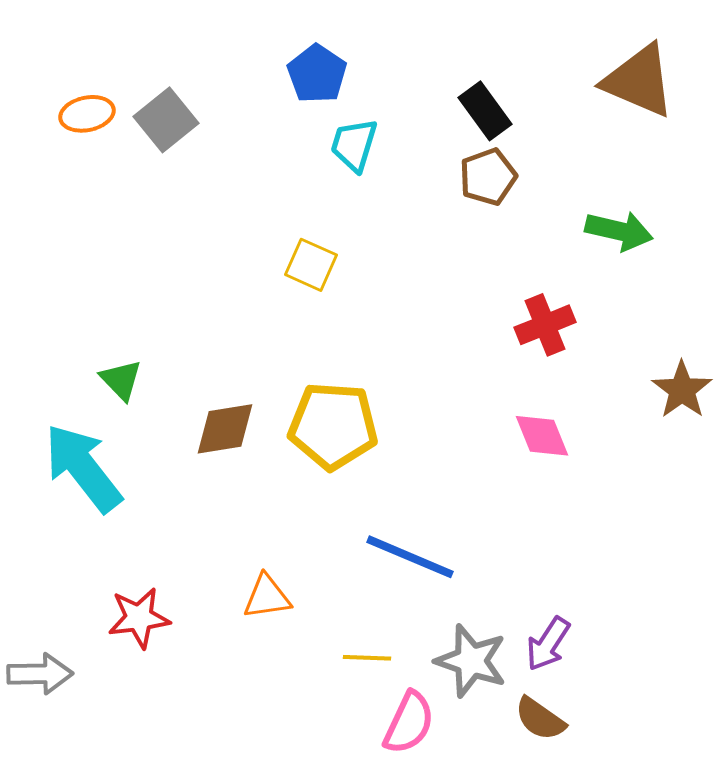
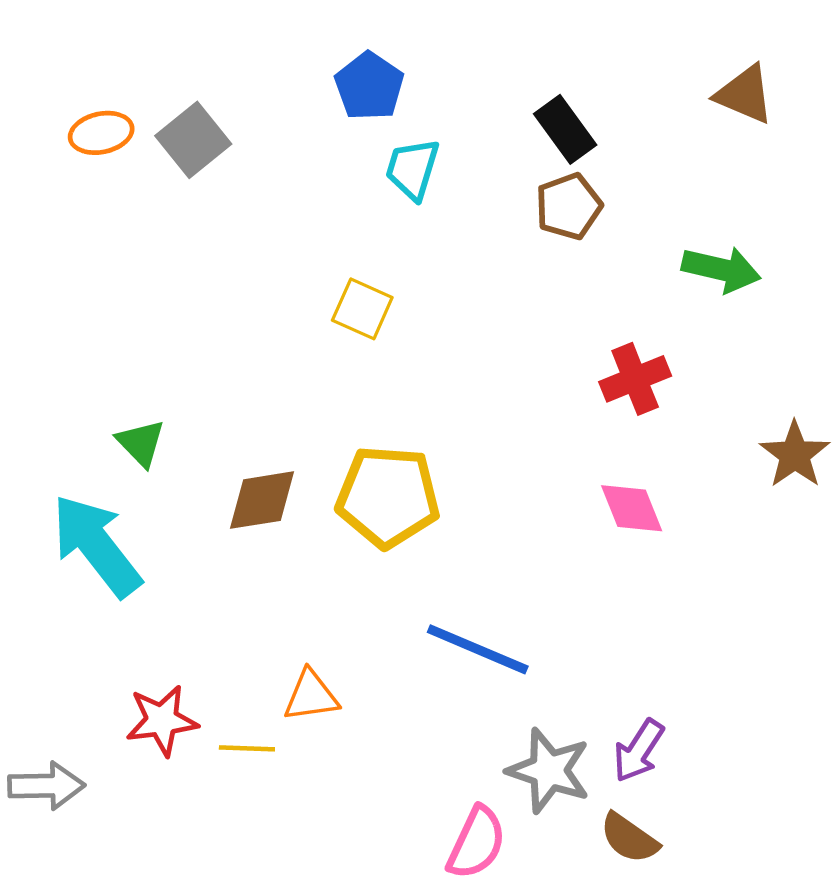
brown triangle: (639, 81) -> (745, 94), size x0.7
yellow line: (367, 658) -> (247, 748), moved

